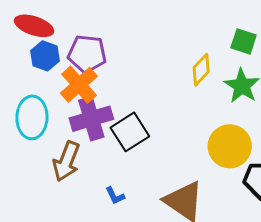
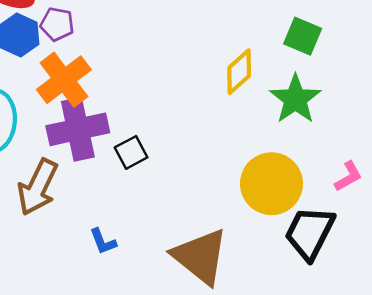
purple pentagon: (87, 54) -> (57, 24), moved, size x0.6
black square: (130, 132) -> (131, 152), size x0.6

